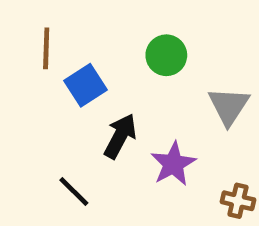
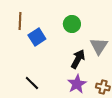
black arrow: (120, 136) -> (78, 59), moved
purple star: (173, 164) -> (77, 84), moved

